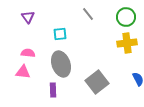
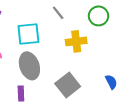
cyan square: (60, 34) -> (28, 34), size x1.6
yellow cross: (127, 43) -> (76, 41), moved

